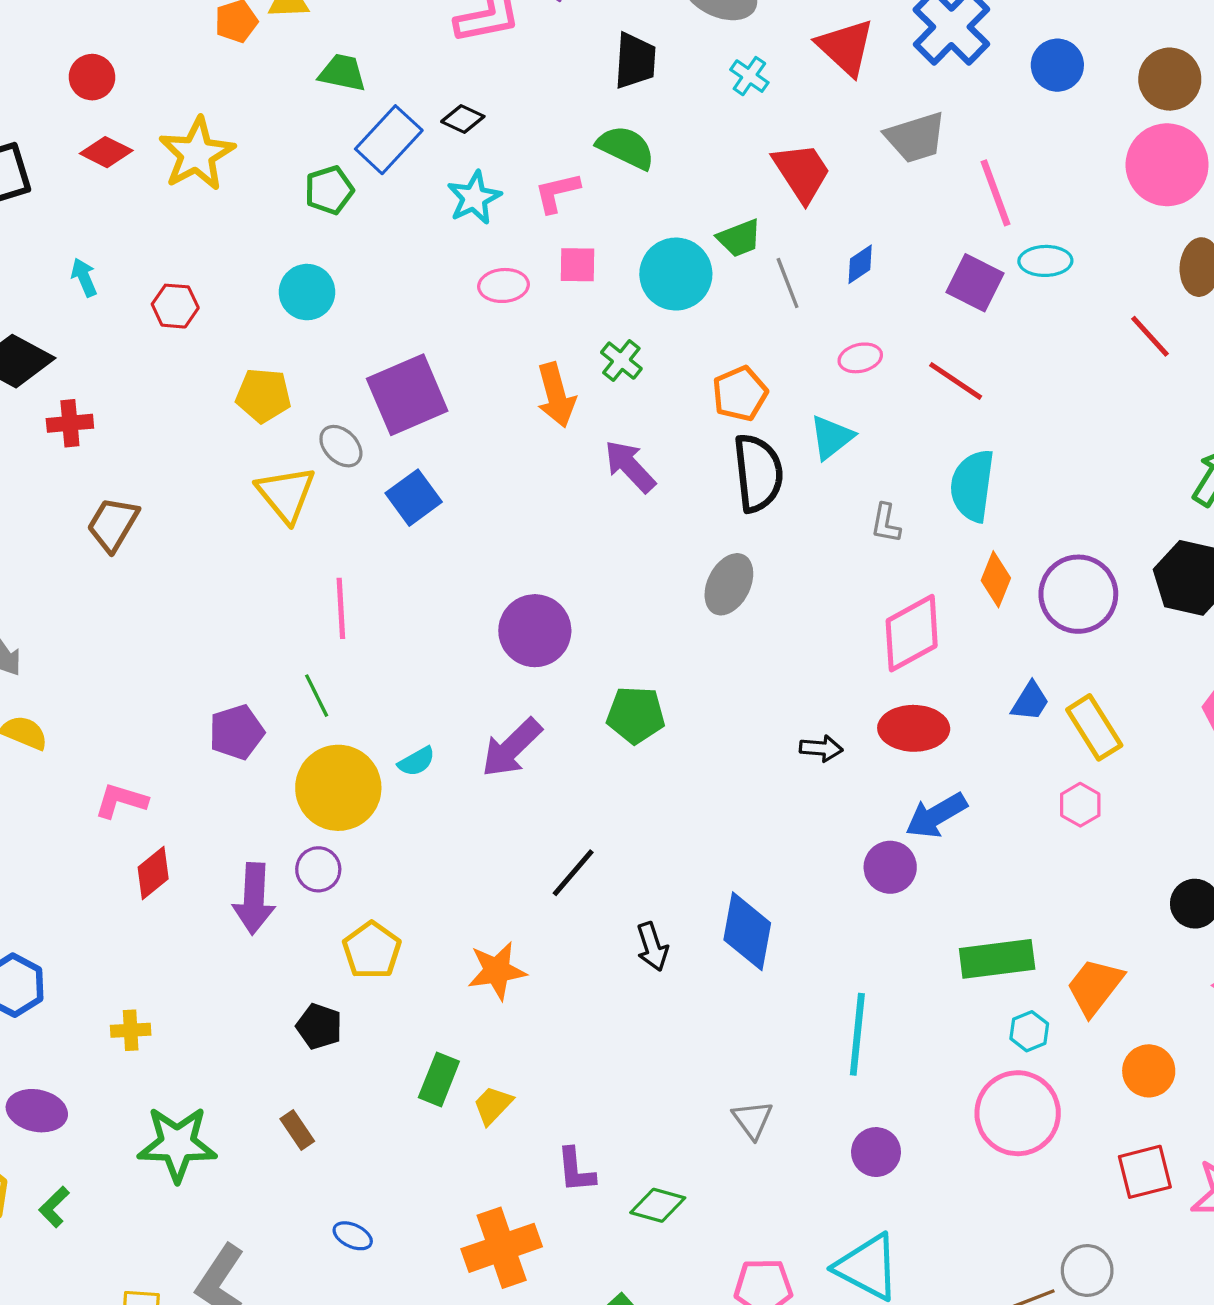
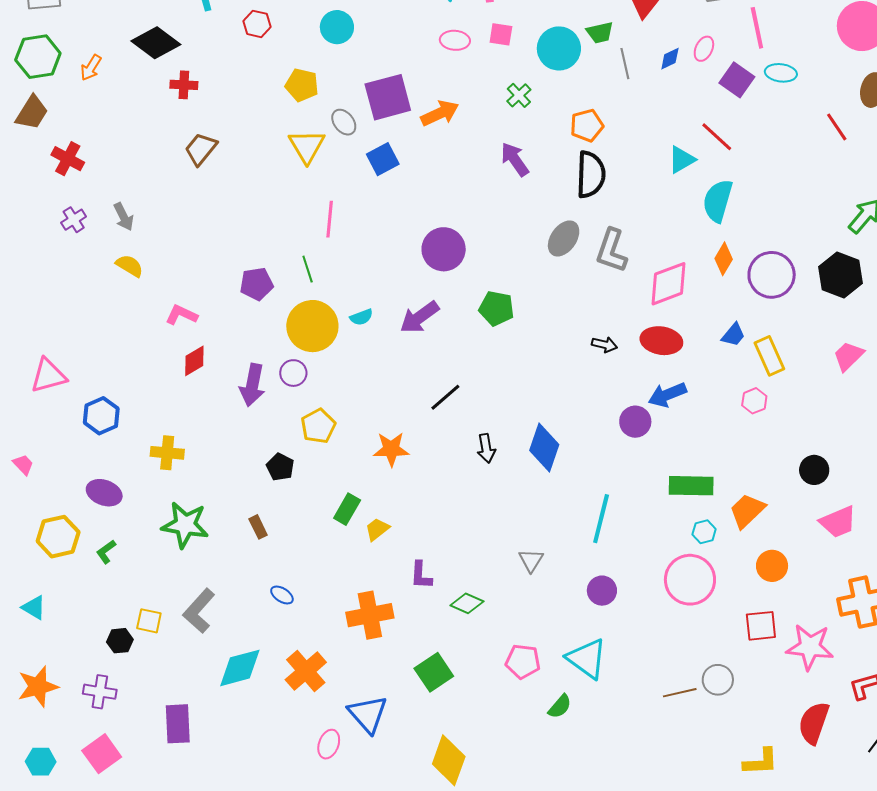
pink ellipse: (860, 358) -> (704, 49), moved, turned -60
orange arrow: (556, 395) -> (440, 113), moved, turned -108
cyan triangle: (832, 437) -> (682, 160), moved
gray L-shape: (886, 523) -> (612, 251), moved, size x1.8
yellow cross: (131, 1030) -> (167, 453), size x1.4

